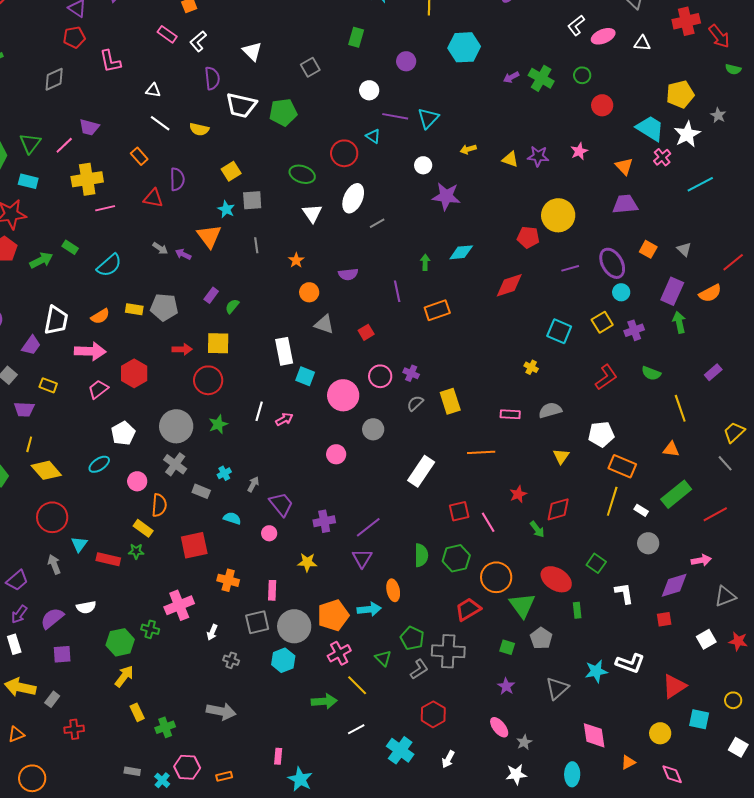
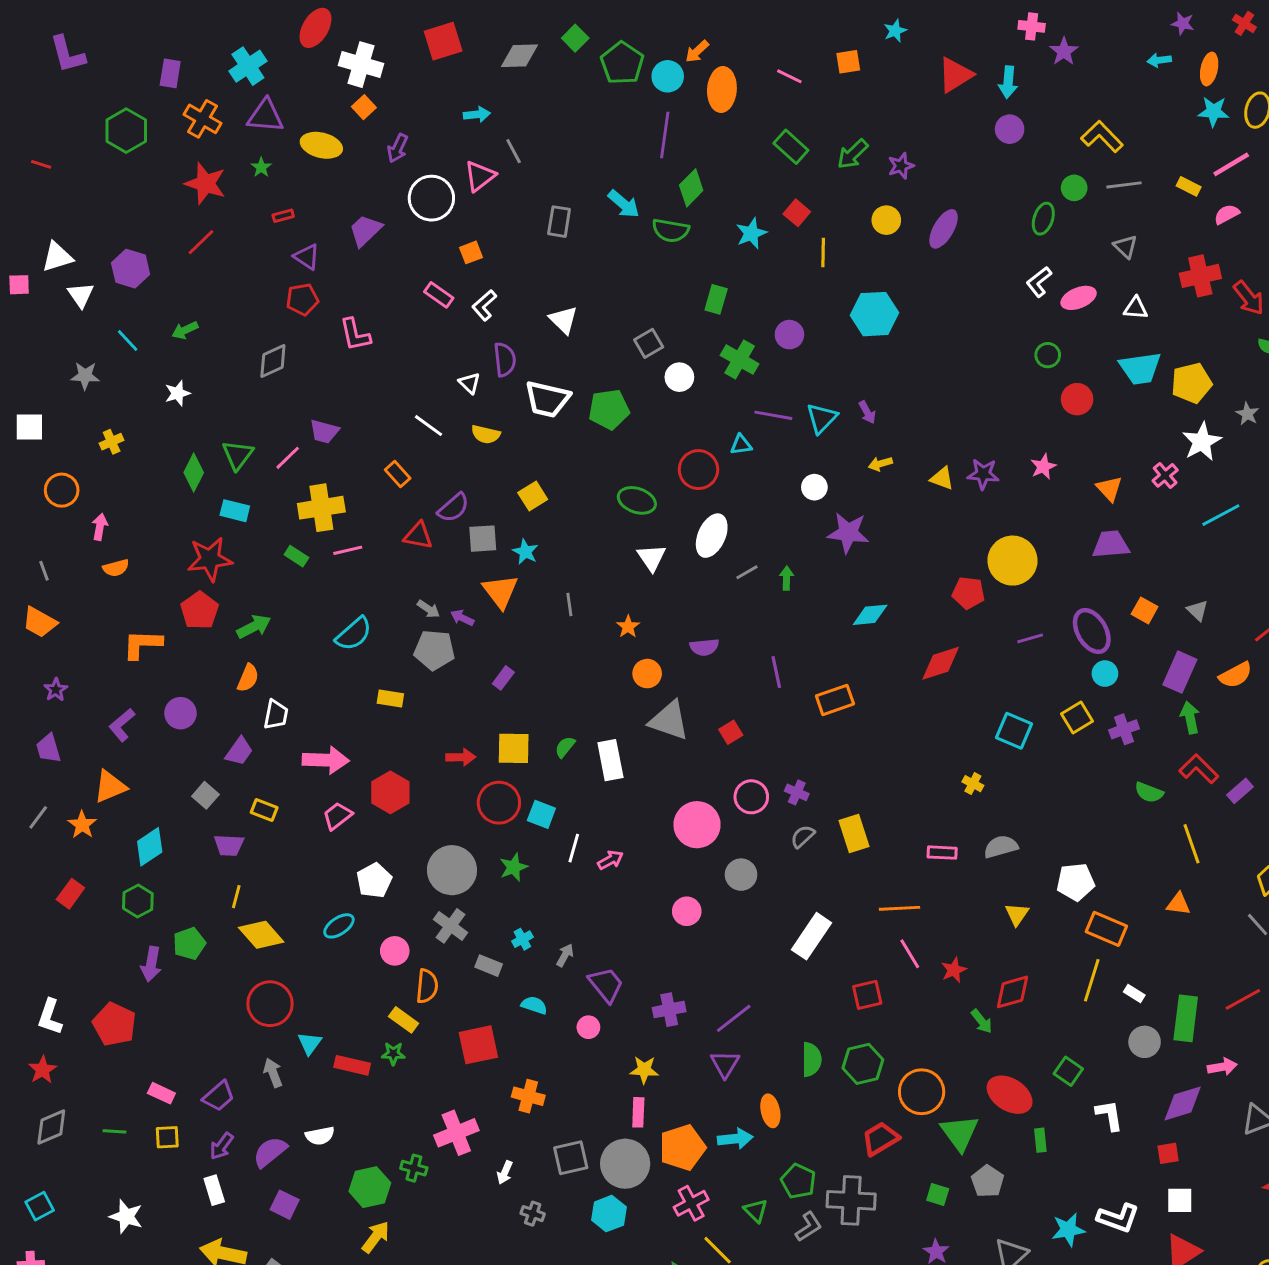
purple arrow: (511, 77) -> (867, 412), moved, turned -91
green cross: (541, 78) -> (740, 360), moved
white triangle: (153, 90) -> (470, 383), moved, turned 35
white circle: (369, 90) -> (679, 377), moved
cyan trapezoid: (650, 128) -> (1140, 368), moved, turned 140
cyan triangle: (373, 136) -> (741, 445), turned -42
purple semicircle: (177, 179) -> (453, 508), turned 50
gray square: (252, 200) -> (483, 539), moved
green rectangle: (70, 247) -> (296, 556), moved
green arrow: (425, 262) -> (787, 578), moved
green semicircle: (232, 306) -> (565, 747), moved
gray pentagon: (164, 307) -> (434, 650), moved
orange semicircle: (100, 316) -> (248, 678), moved, turned -36
white trapezoid: (56, 320) -> (276, 715), size x0.7
gray triangle: (324, 324) -> (669, 720), size x1.4
cyan square: (305, 376) -> (541, 814), moved
red L-shape: (606, 377) -> (1199, 769), moved, turned -100
green rectangle: (676, 494) -> (1186, 1018), moved, turned -44
pink line: (488, 522) -> (910, 954), moved
pink rectangle: (272, 590) -> (638, 1112), moved
white square: (706, 639) -> (1180, 1200), moved, turned 30
purple square: (62, 654) -> (285, 1205), turned 30

